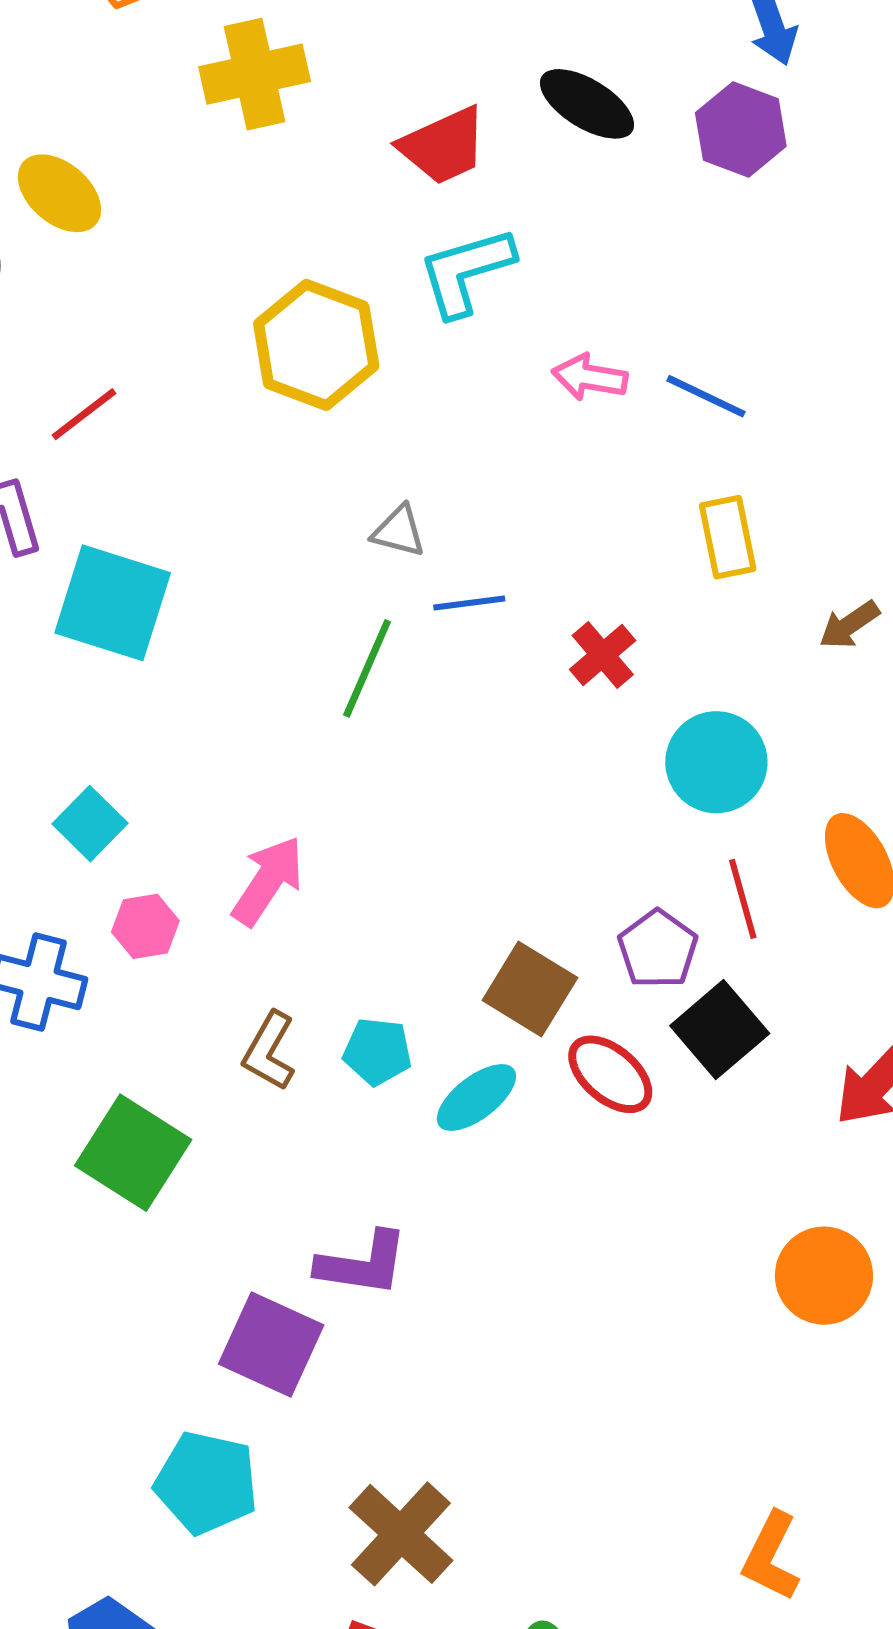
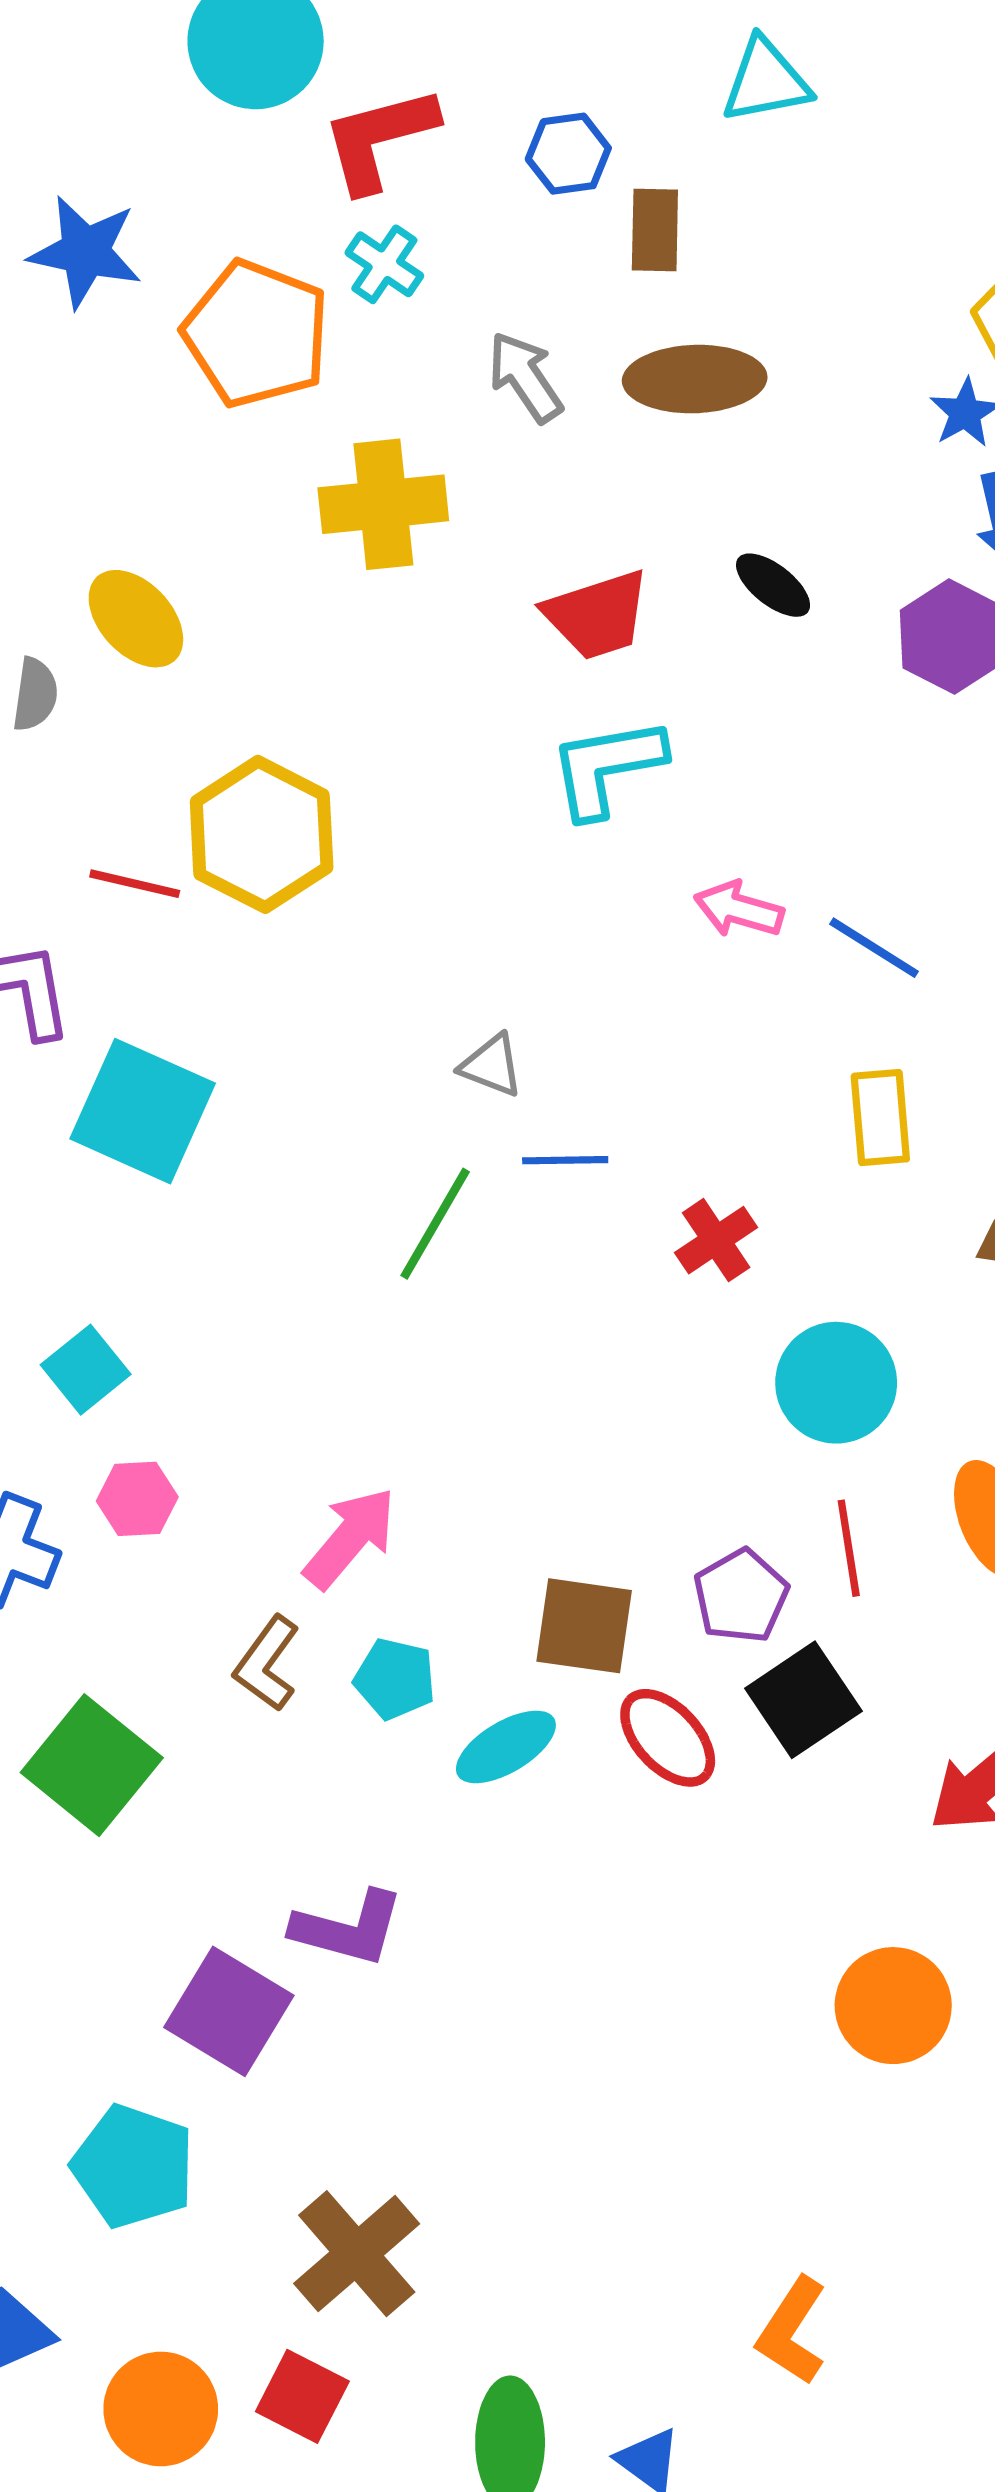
black ellipse: (587, 104) -> (773, 585), size x0.7
yellow hexagon: (316, 345) -> (262, 834), moved
red line: (84, 414) -> (135, 884), turned 44
pink arrow: (268, 881) -> (350, 1538), moved
brown square: (530, 989) -> (584, 1626), turned -30

